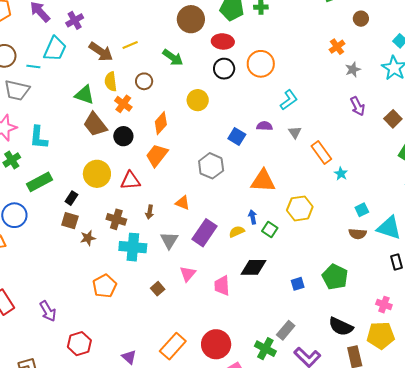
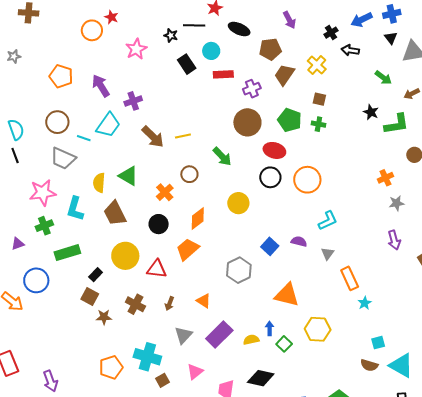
yellow semicircle: (111, 82) -> (99, 183), moved
brown trapezoid: (95, 124) -> (115, 213), moved
cyan cross: (133, 247) -> (147, 357), moved

